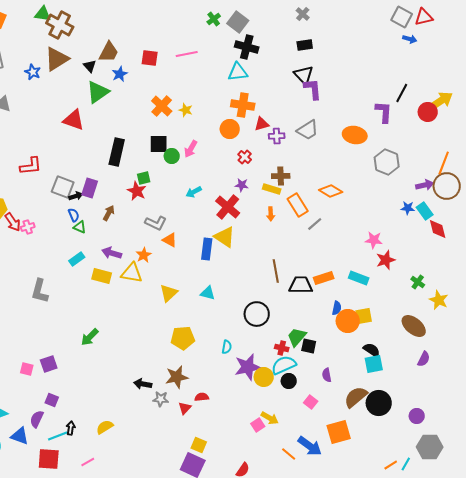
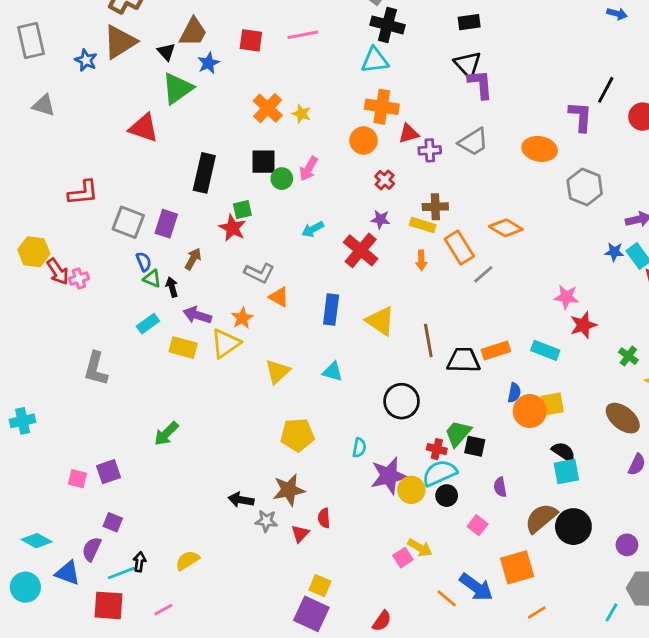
black arrow: (76, 196) -> (172, 287), moved, turned -88
yellow triangle: (225, 237) -> (380, 321), moved
yellow triangle: (132, 273) -> (225, 343), turned -45
red semicircle: (202, 397) -> (324, 518), turned -88
orange line: (391, 465) -> (537, 612), moved

